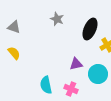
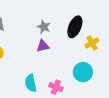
gray star: (57, 19) -> (44, 27), moved
purple triangle: (76, 64) -> (43, 46), moved

